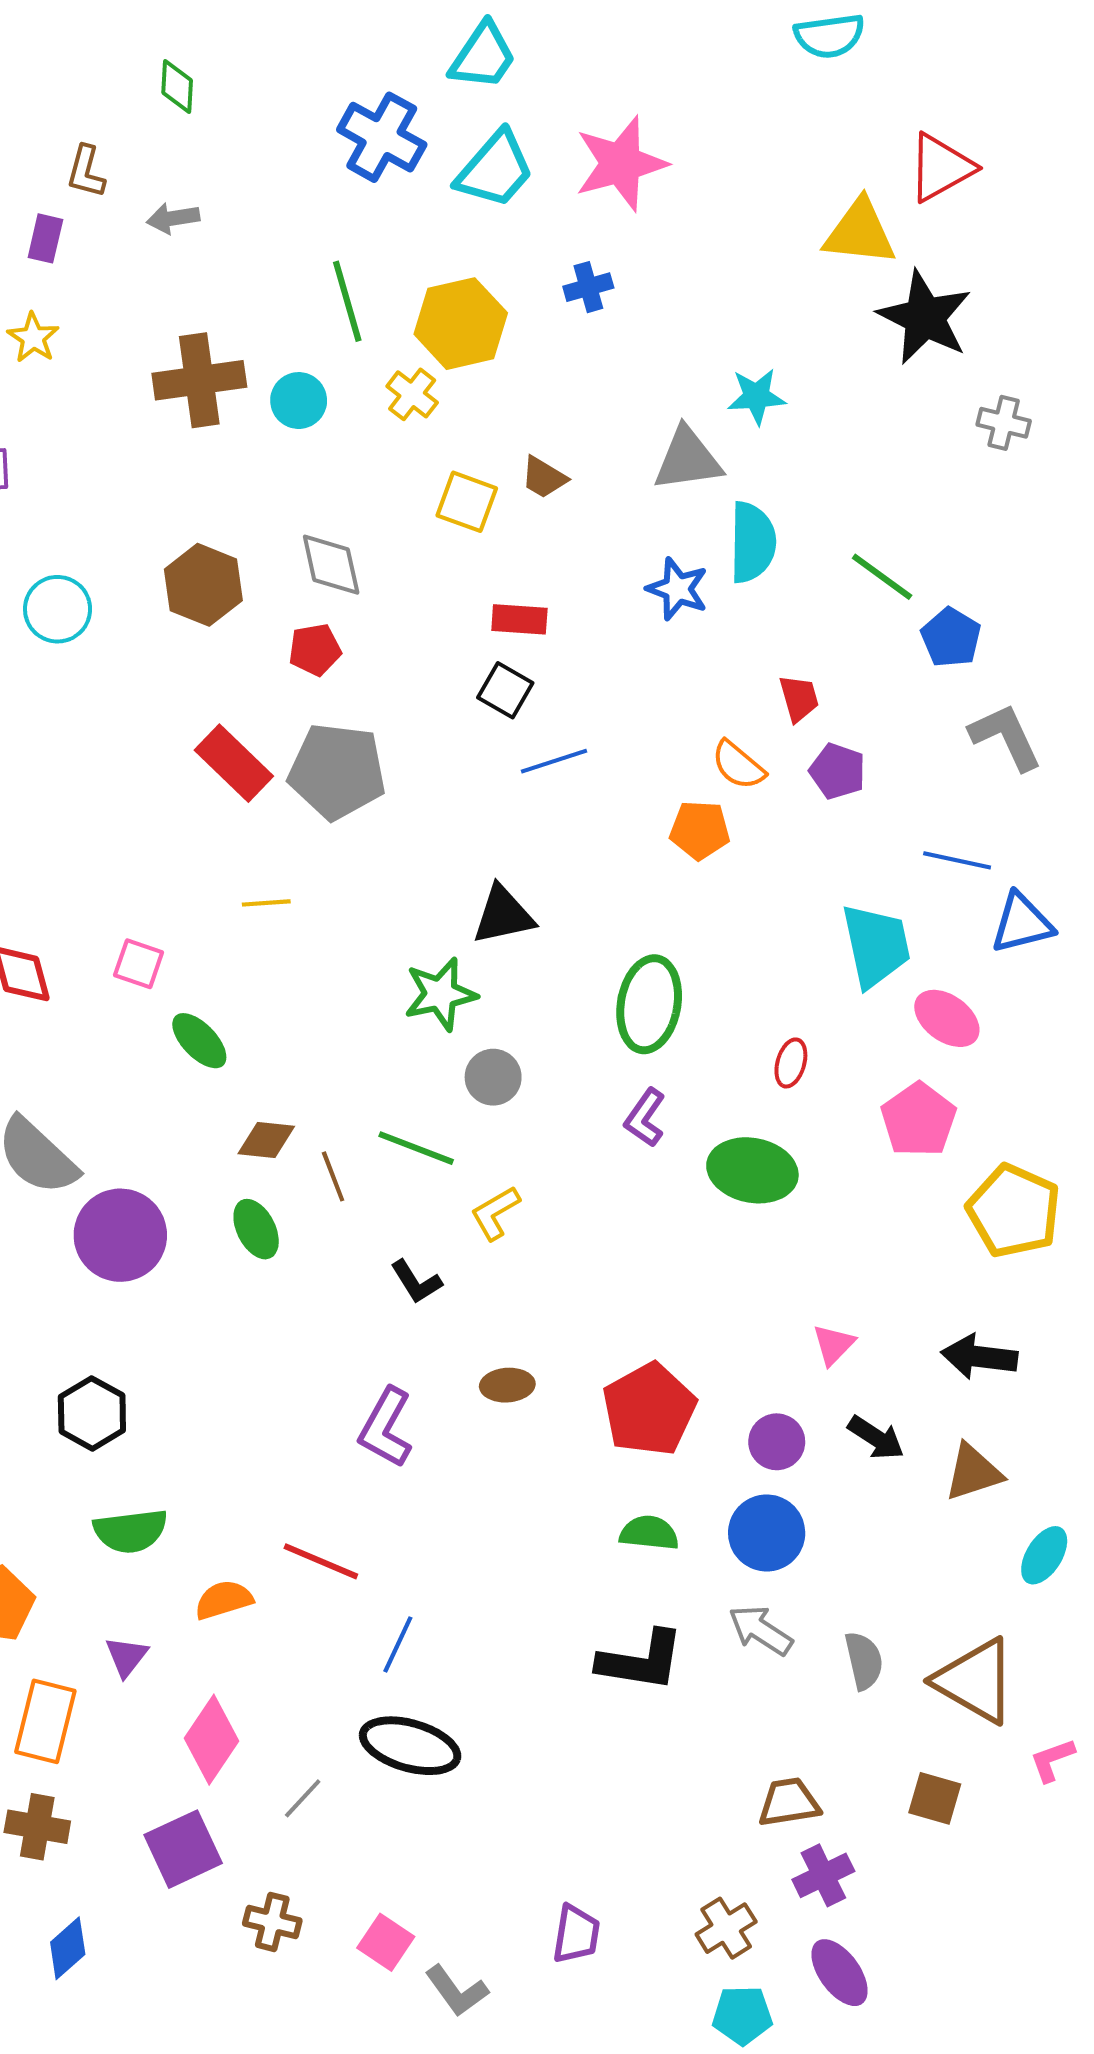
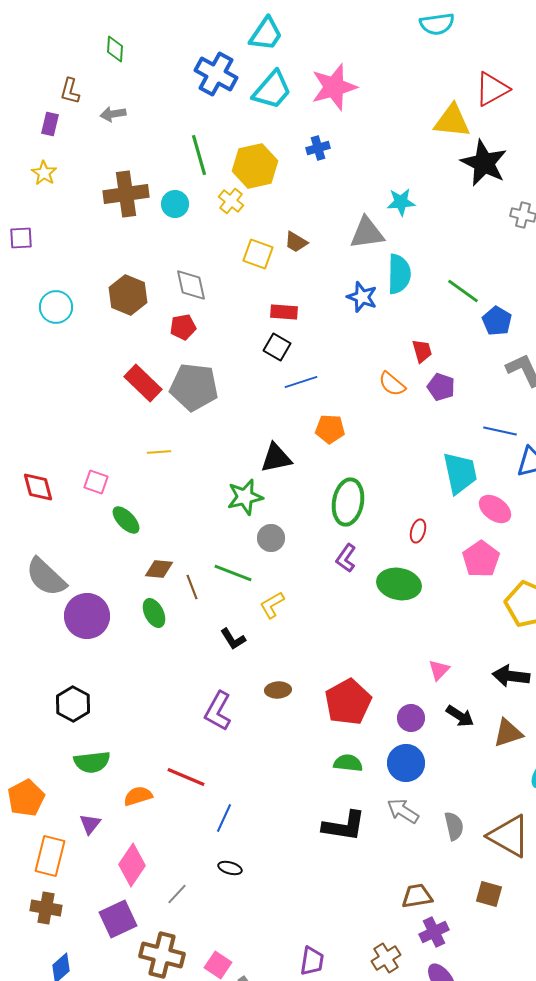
orange pentagon: (700, 830) -> (330, 429), moved
black ellipse: (410, 1746) -> (230, 868), size x0.5
brown cross: (272, 1922) -> (162, 955), size x1.6

